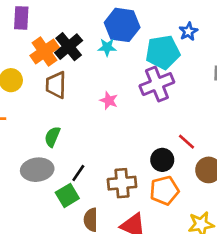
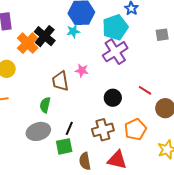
brown trapezoid: (56, 85) -> (60, 81), moved
black circle: (162, 160) -> (113, 98), moved
green square: (67, 195) -> (64, 146), turned 30

